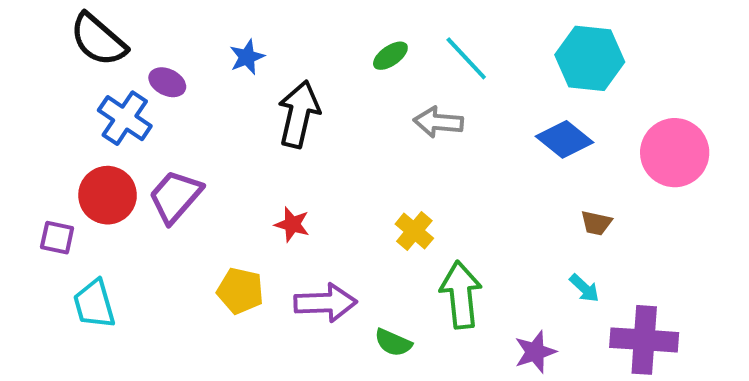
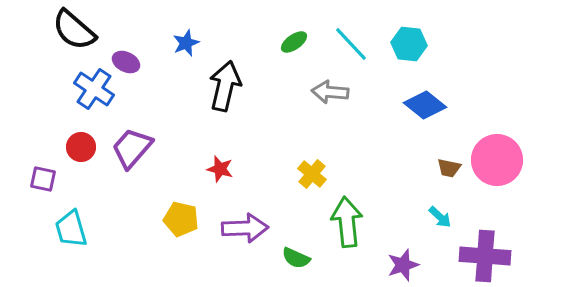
cyan hexagon: (590, 58) -> (409, 44), moved, size x0.7
pink circle: (675, 153) -> (497, 160), moved
red circle: (108, 195) -> (81, 147), size x0.7

